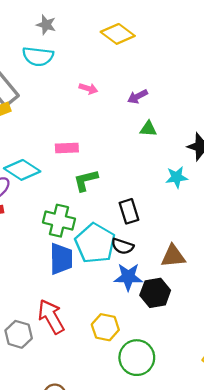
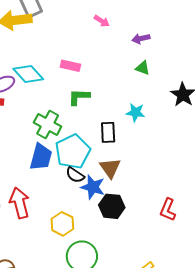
cyan star: (177, 177) -> (136, 112), moved
black semicircle: (122, 246) -> (75, 175), moved
brown triangle: (173, 256) -> (110, 168), moved, turned 45

